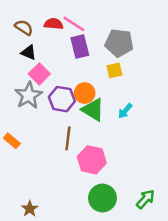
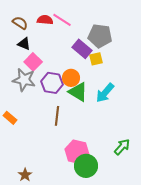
purple rectangle: (80, 47) -> (82, 49), moved, turned -36
gray star: (29, 95) -> (24, 80), turned -30
cyan arrow: (125, 111) -> (105, 93), size x1.5
pink hexagon: (92, 160) -> (77, 152), moved
green arrow: (145, 199) -> (122, 147), moved

